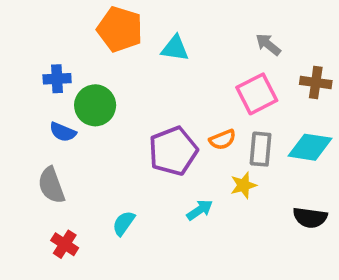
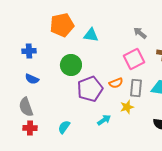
orange pentagon: (120, 29) -> (62, 25), turned -30
green circle: (95, 105) -> (71, 65), moved
red cross: (65, 244) -> (30, 128), moved, turned -32

